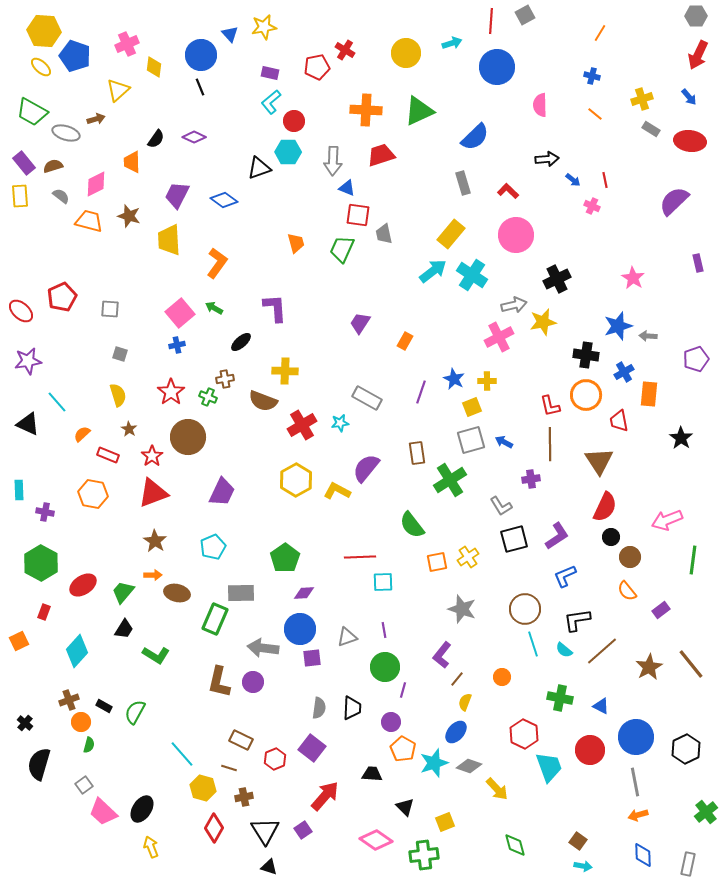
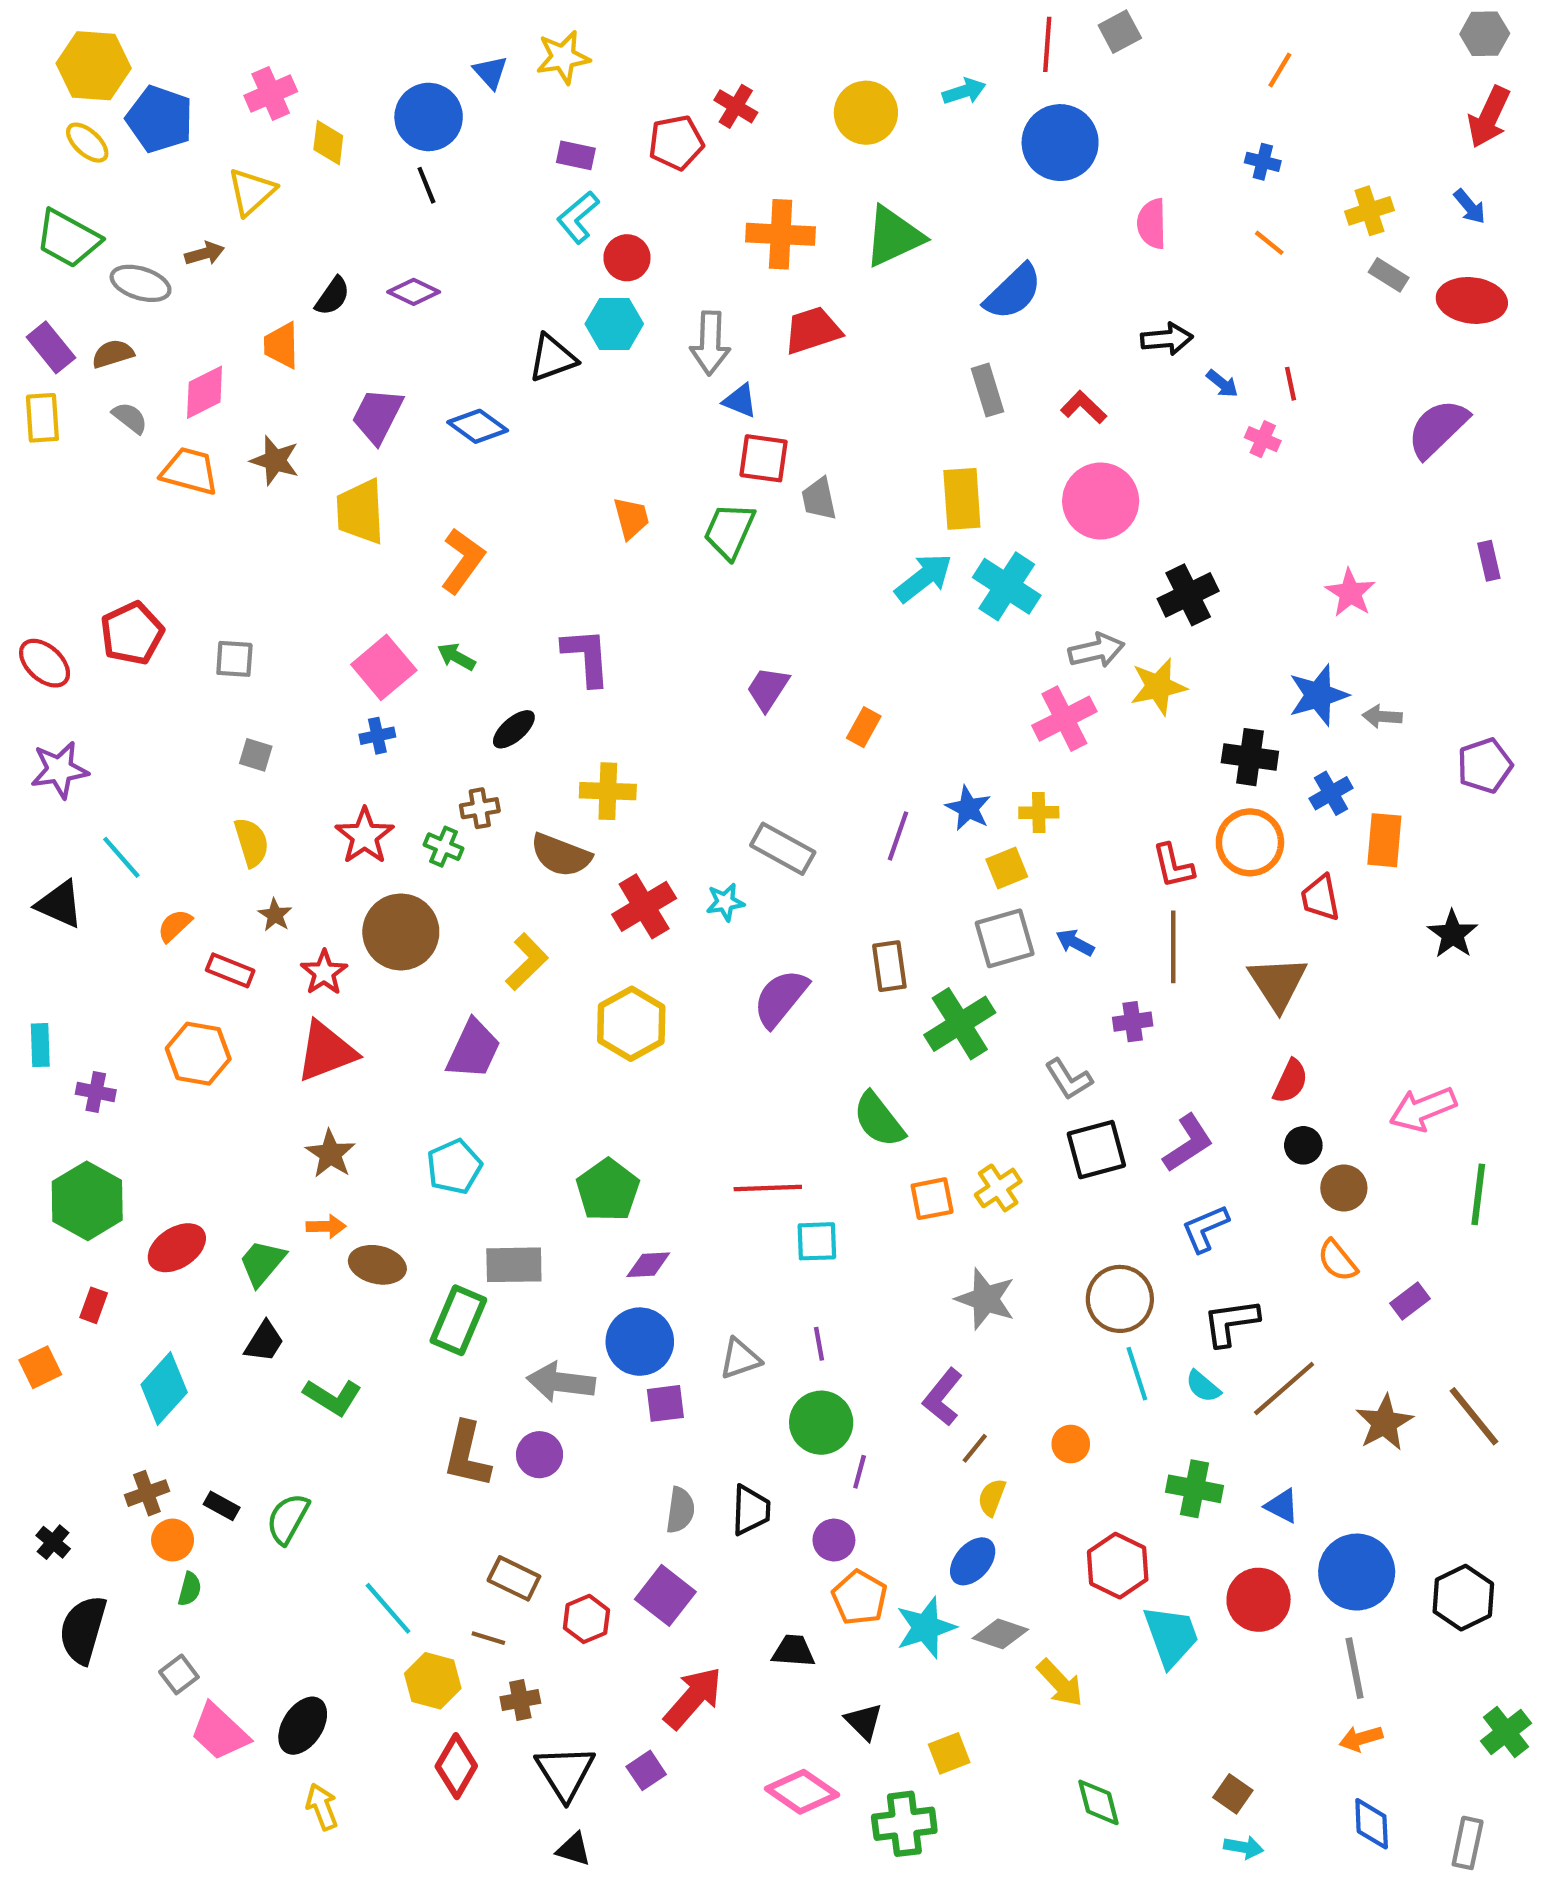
yellow rectangle: (451, 234) -> (962, 499), turned -44
yellow L-shape: (337, 491) -> (527, 962), moved, turned 108
red semicircle: (605, 507) -> (1291, 1081), size x0.7

